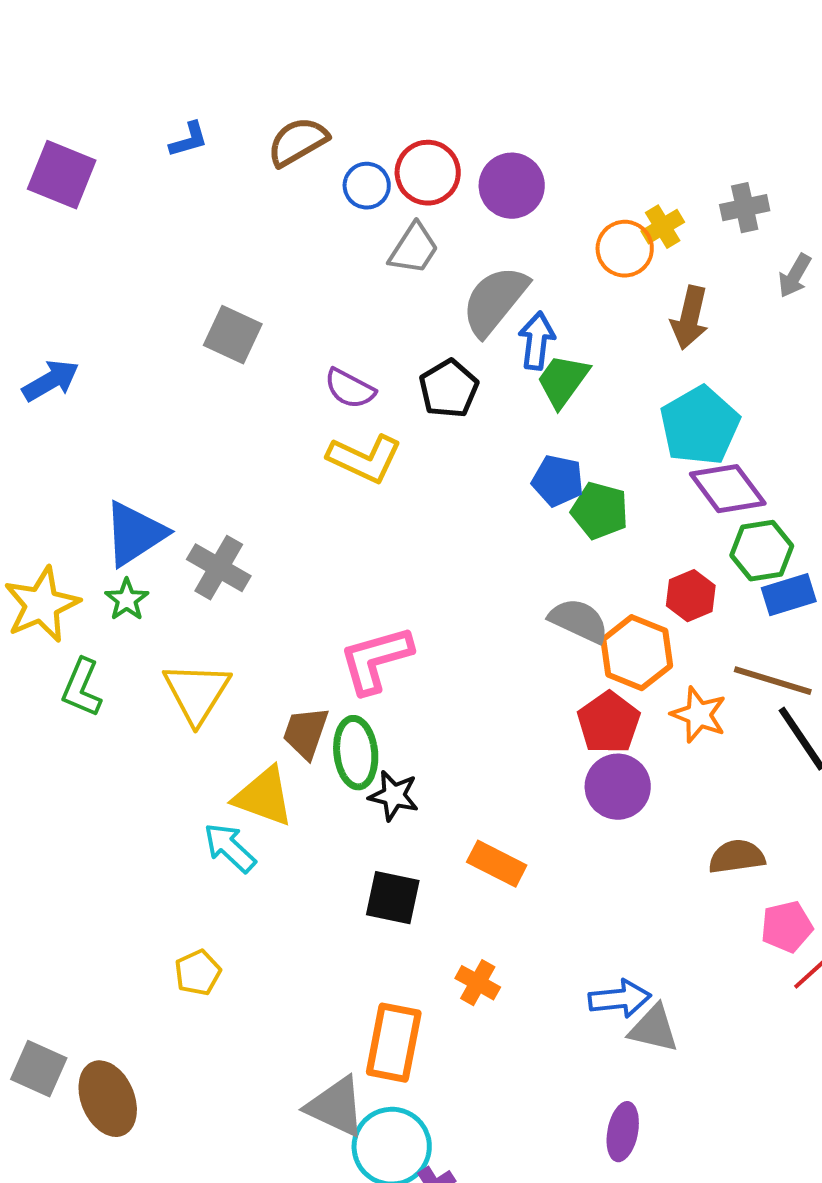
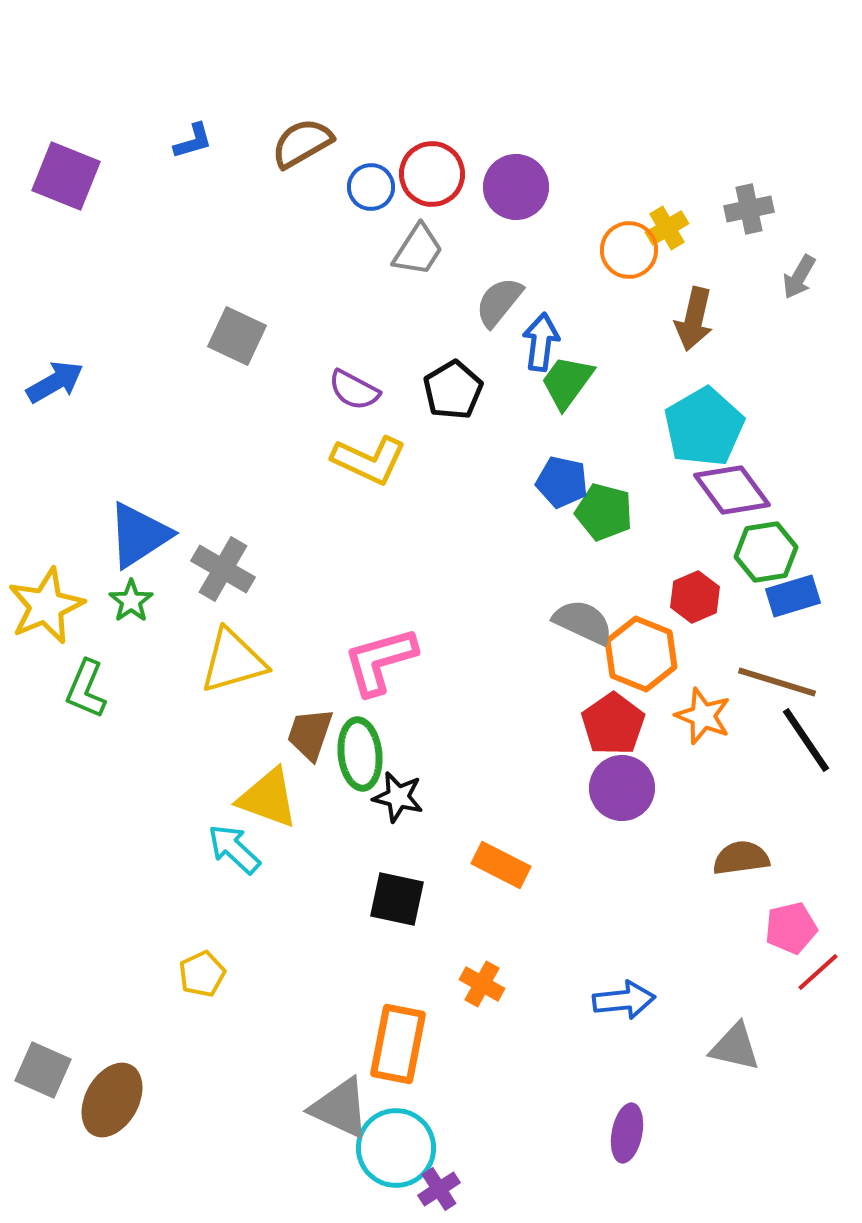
gray semicircle: (495, 301) -> (499, 302), size x0.7
yellow triangle: (197, 693) -> (233, 661), moved, turned 42
gray triangle: (654, 1029) -> (735, 1047), moved
brown ellipse: (108, 1099) -> (112, 1100), turned 52

